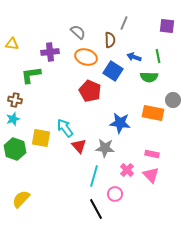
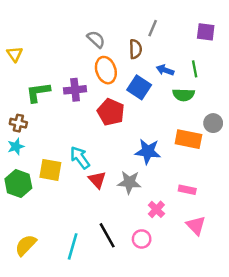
yellow triangle: (12, 44) -> (15, 54), turned 48
purple cross: (50, 52) -> (75, 90), moved
orange ellipse: (86, 57) -> (106, 70), turned 55
pink triangle: (151, 175) -> (196, 225), moved
cyan line: (94, 176) -> (73, 246), moved
black line: (96, 209) -> (107, 235), moved

